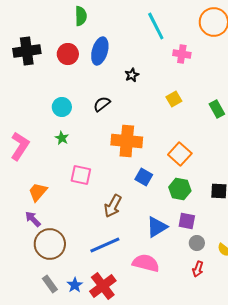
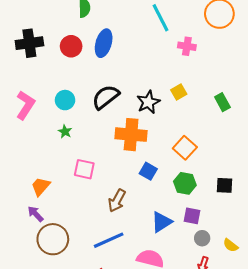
black star: (132, 75) -> (148, 102), moved, size x1.6
black semicircle: (102, 104) -> (106, 97), size x1.6
pink L-shape: (20, 146) -> (25, 105), moved

